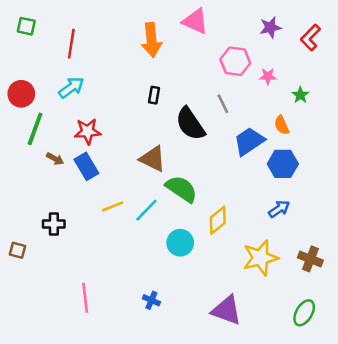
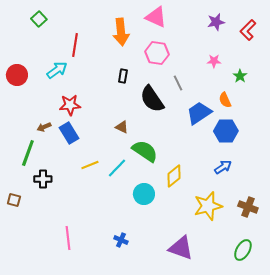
green square: (26, 26) -> (39, 19), moved, turned 35
red line: (71, 44) -> (75, 45), moved
pink hexagon: (235, 61) -> (157, 53), moved
green line: (35, 129) -> (28, 153), moved
brown arrow: (55, 159) -> (44, 127), turned 128
brown triangle: (153, 159) -> (122, 127), size x0.6

